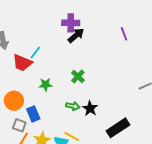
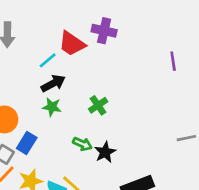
black arrow: (76, 35) -> (53, 83), moved
red trapezoid: (22, 63) -> (72, 44), moved
blue rectangle: (33, 114) -> (27, 143), turned 42

